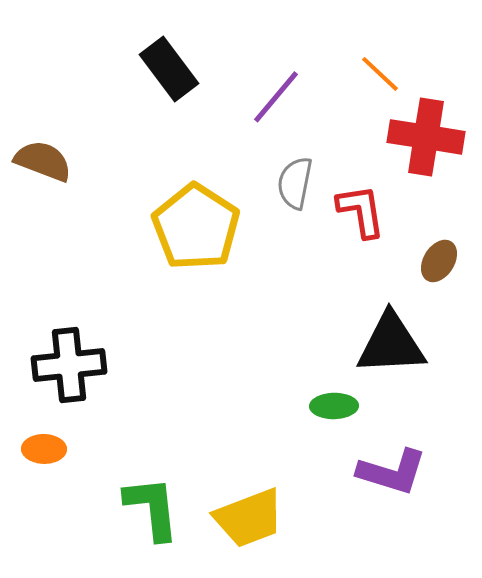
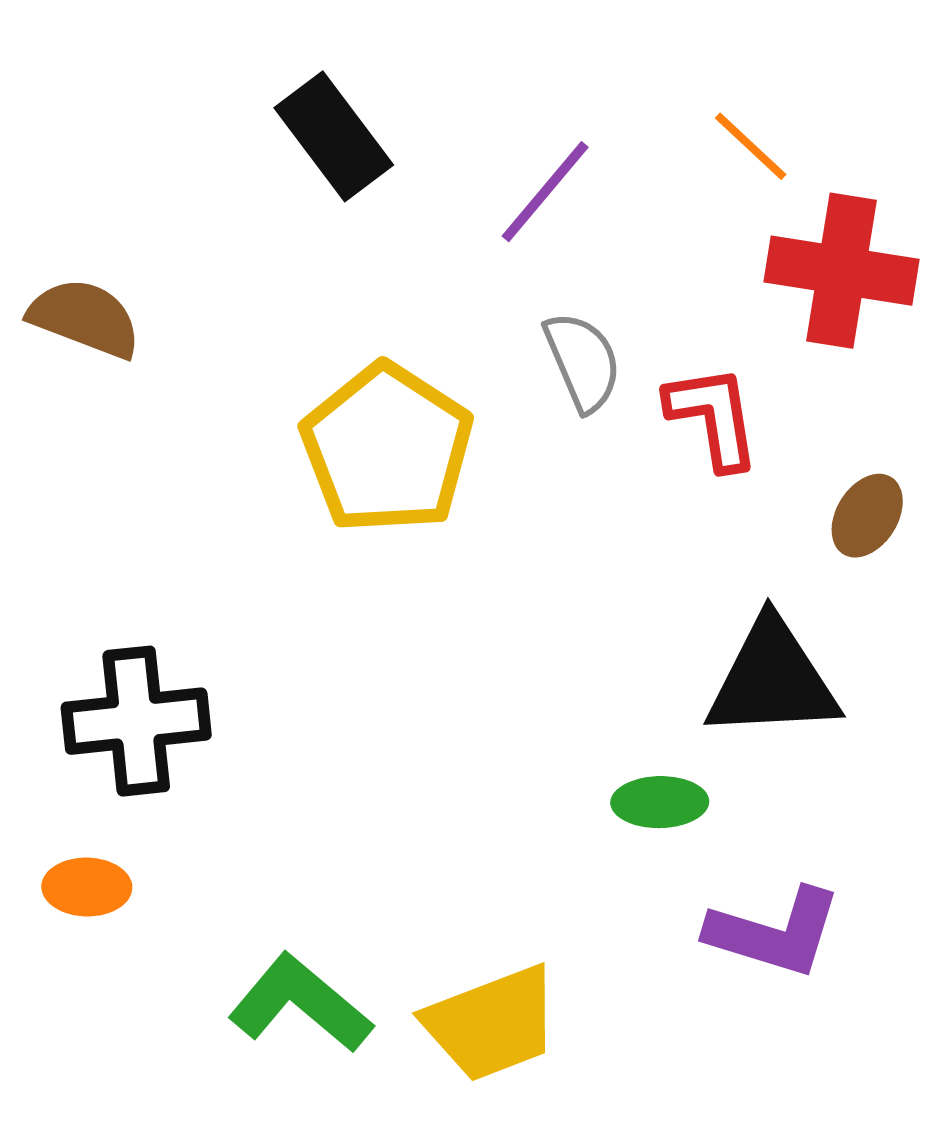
gray semicircle: (295, 183) -> (583, 362), turned 146
green L-shape: (152, 508) -> (300, 1004), turned -44

